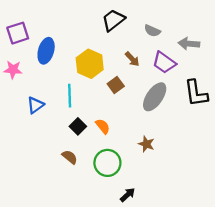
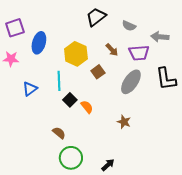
purple trapezoid: (164, 63) -> (139, 53), turned -40
black square: (78, 126) -> (70, 100), moved
green circle: (107, 163) -> (71, 158), moved

